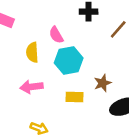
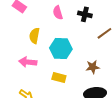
pink semicircle: (56, 35) -> (58, 13), moved
brown star: (103, 83) -> (93, 67), moved

